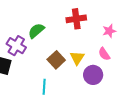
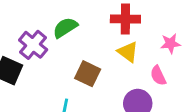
yellow triangle: (77, 58) -> (128, 52), moved, turned -35
brown square: (56, 60) -> (88, 74), turned -30

